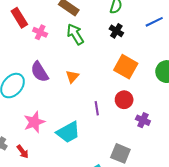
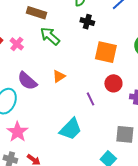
pink cross: (40, 32) -> (17, 44), turned 32
orange triangle: (72, 77) -> (59, 76), turned 32
pink star: (34, 122) -> (17, 132), moved

